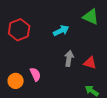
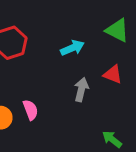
red triangle: (90, 63) -> (113, 74), moved

